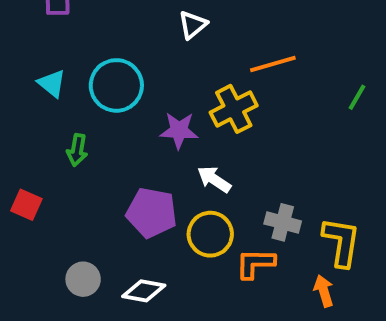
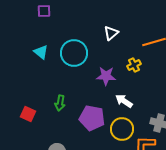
white triangle: (193, 25) -> (111, 33), moved
yellow cross: (234, 109) -> (134, 65), size x0.6
green arrow: (77, 150) -> (60, 103), moved

